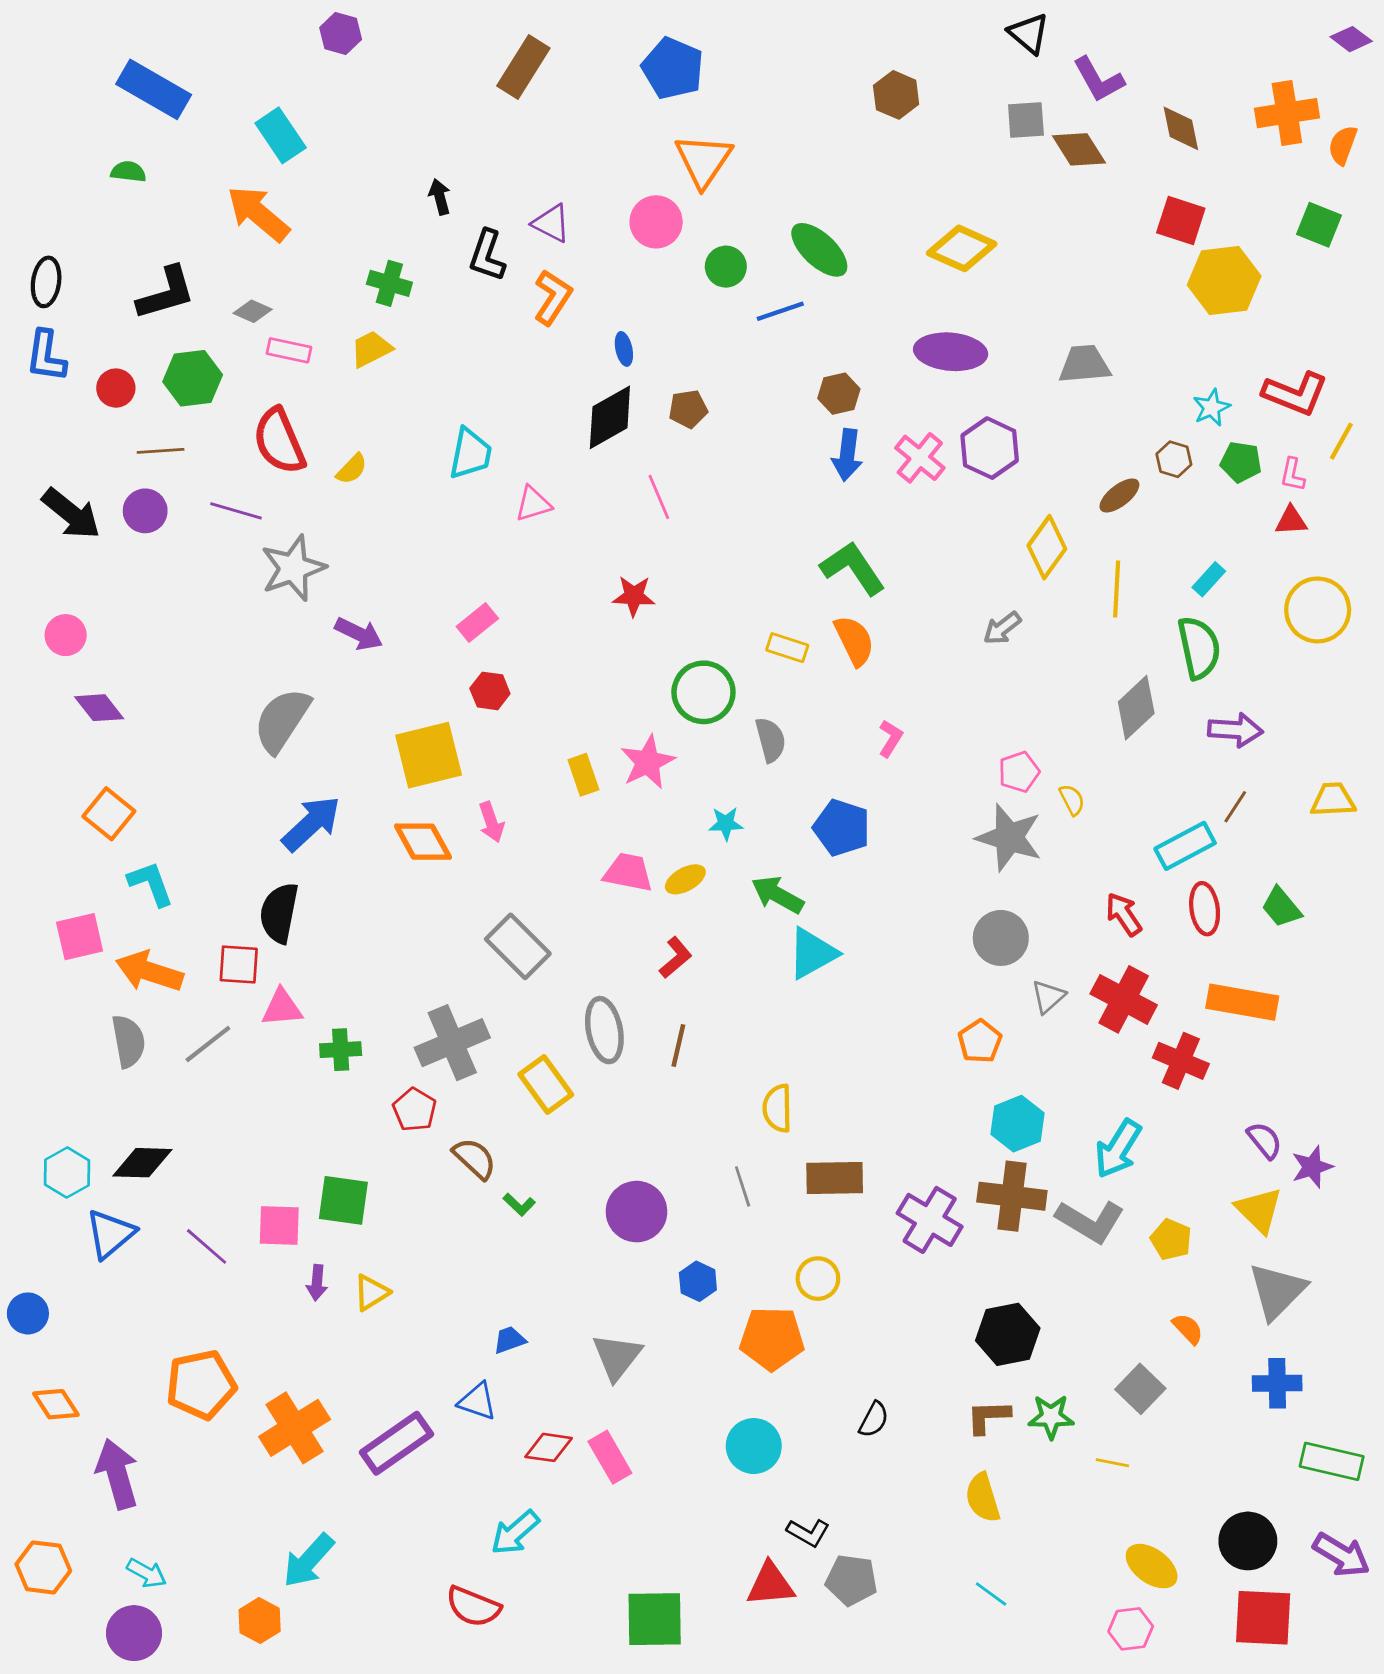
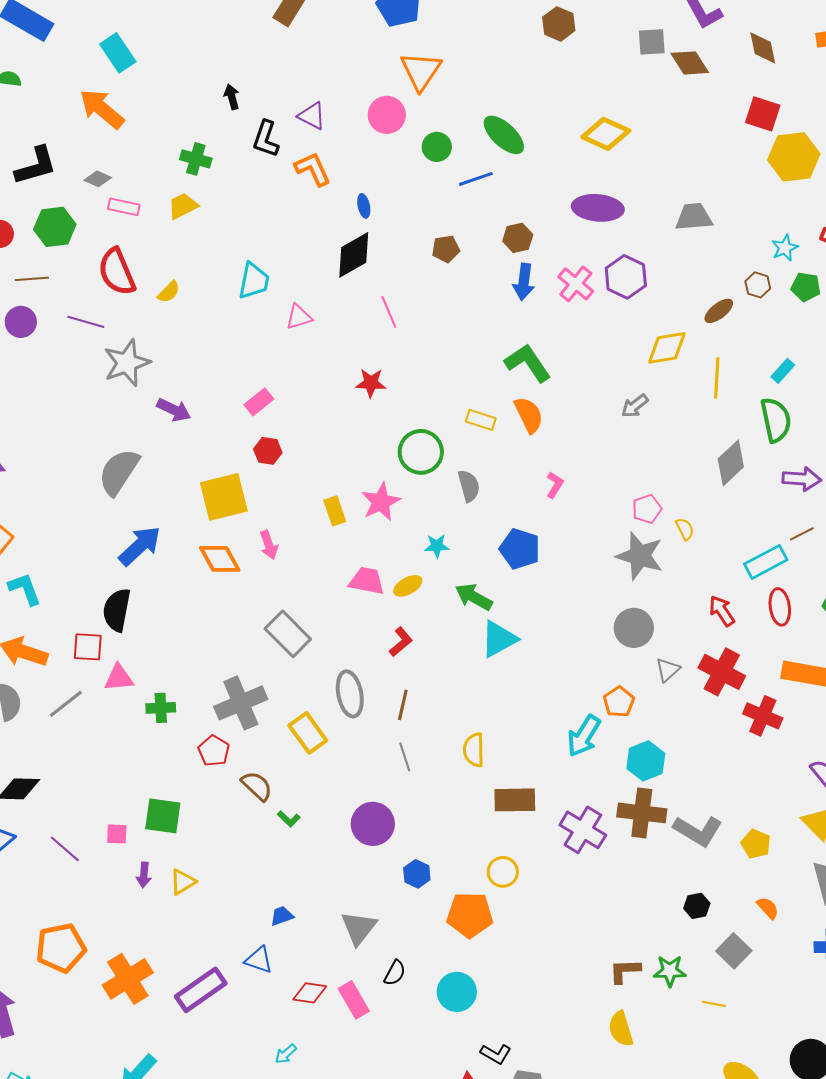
orange L-shape: (553, 297) -> (313, 169), turned -57
brown pentagon: (688, 409) -> (446, 249), moved
yellow diamond: (1047, 547) -> (667, 348), turned 45
brown line: (1235, 807) -> (802, 534), turned 30
cyan arrow: (1118, 1149) -> (584, 736), moved
gray line: (743, 1186) -> (405, 757), moved
pink square: (279, 1226) -> (117, 834), size x0.7
black hexagon: (1008, 1334) -> (697, 906), moved, size x0.6
black semicircle: (874, 1420) -> (395, 973), moved
cyan arrow: (515, 1533) -> (286, 1054), size x0.6

